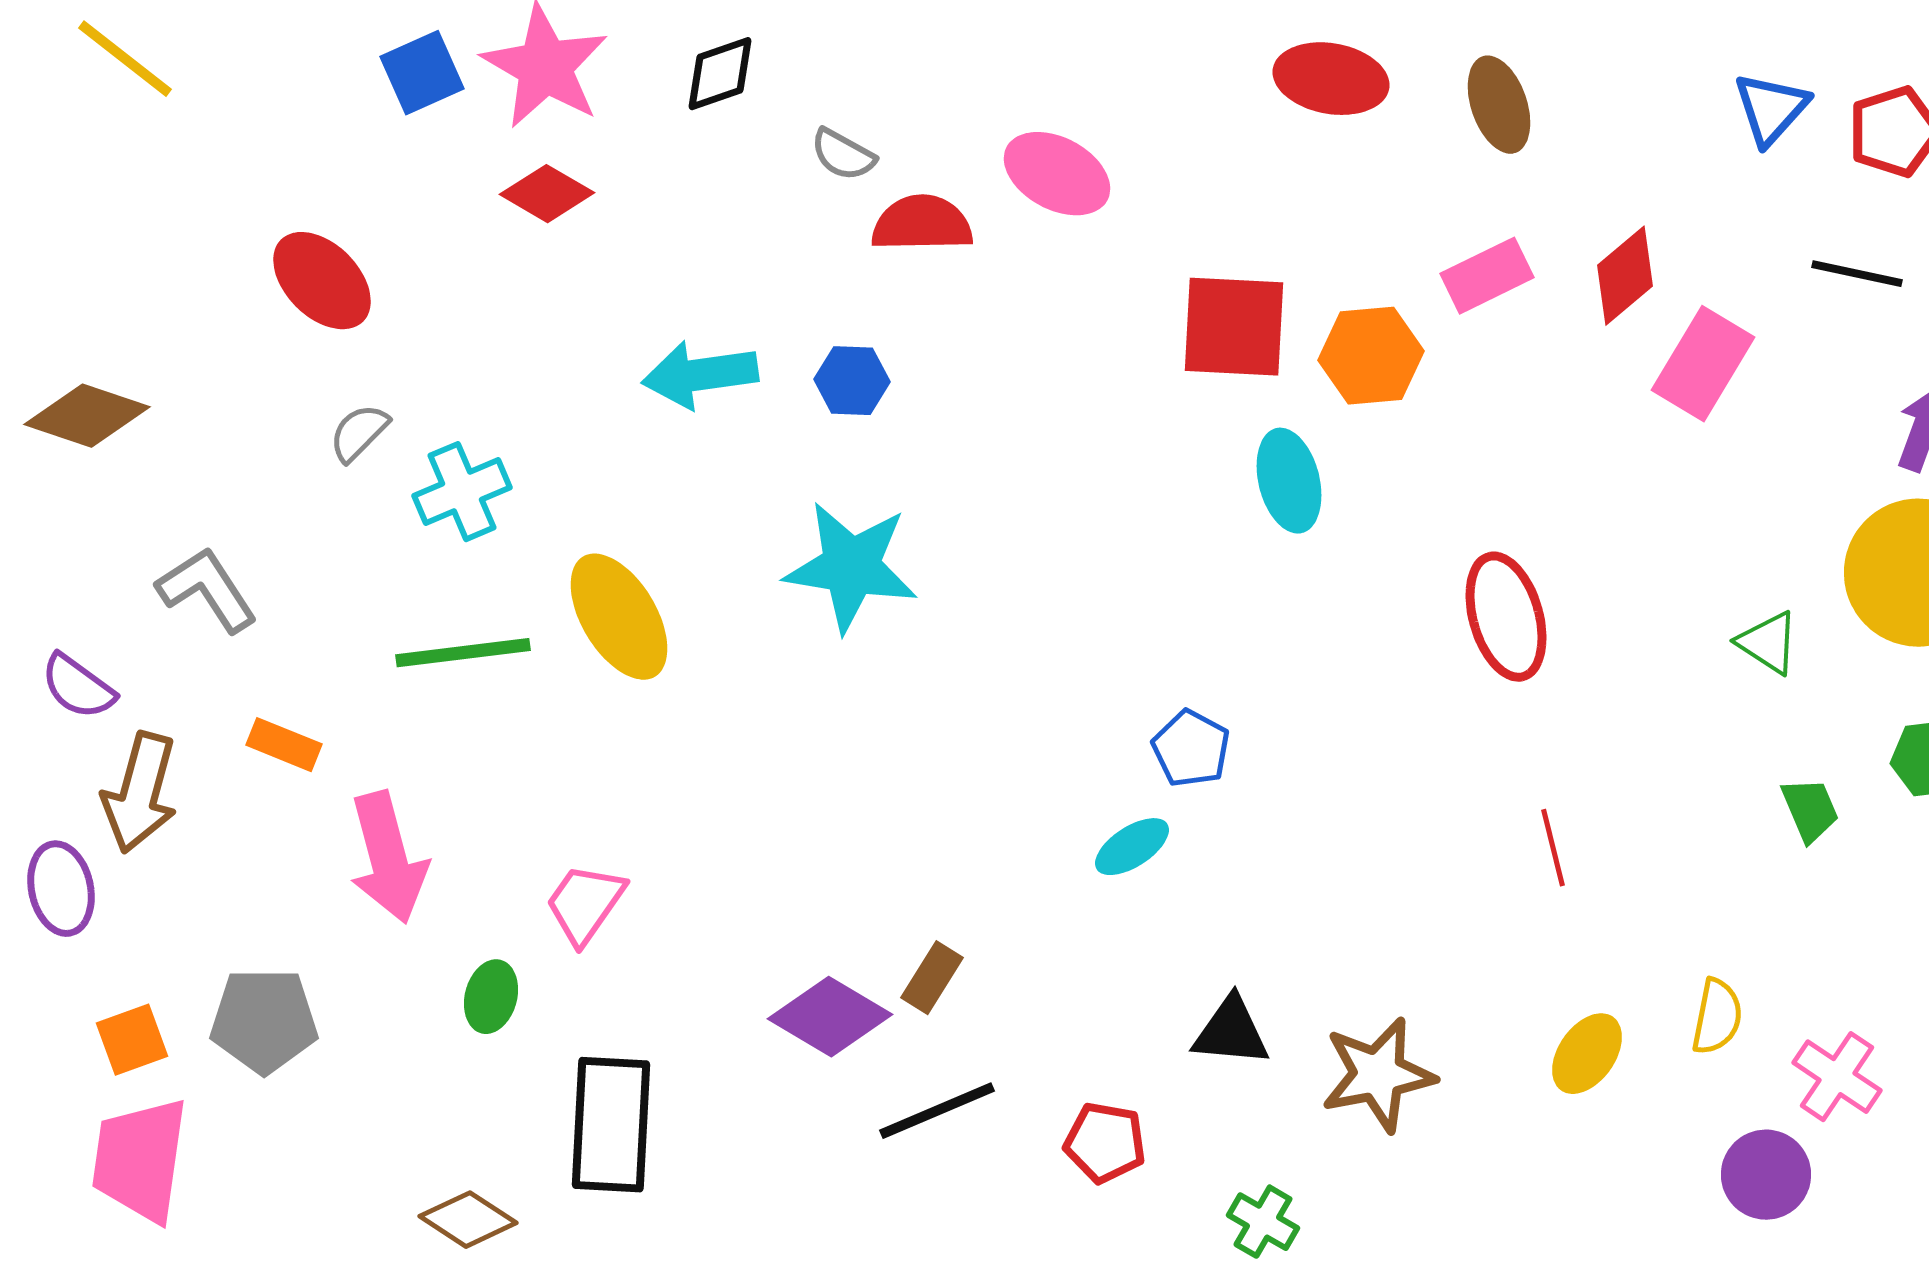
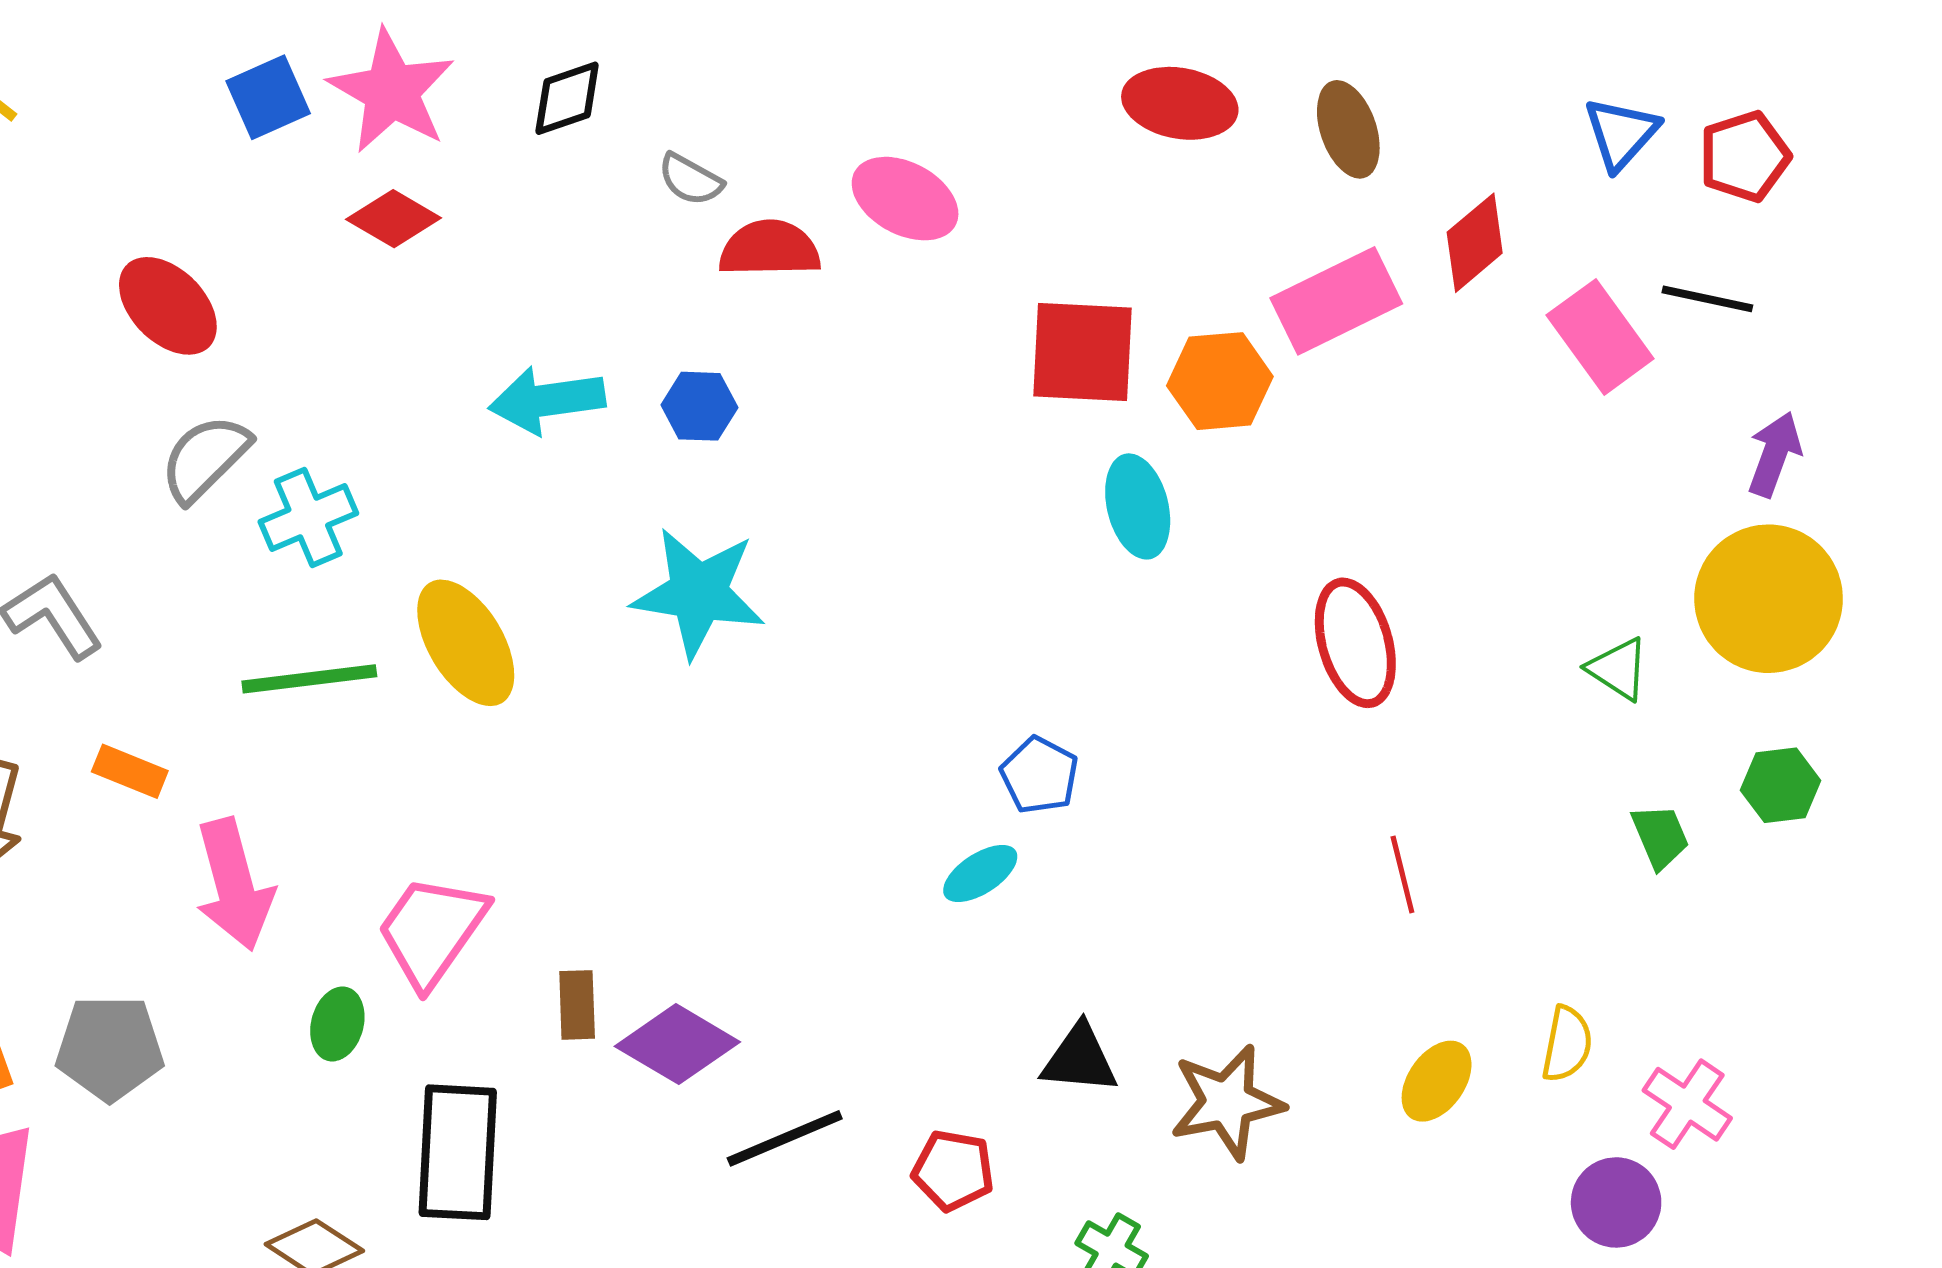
pink rectangle: (1487, 276) -> (1336, 301), size x1.4
red diamond: (1625, 276) -> (1475, 243), moved
pink rectangle: (1703, 364) -> (1600, 337), moved, turned -67
gray semicircle: (359, 433) -> (205, 458), size x1.5
pink trapezoid: (585, 904) -> (432, 931), size x1.4
brown rectangle: (932, 978) -> (577, 1005), moved, turned -34

